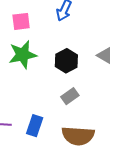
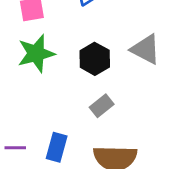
gray triangle: (105, 55) -> (146, 49), size x1.4

